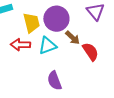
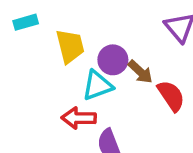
purple circle: (56, 19) -> (113, 60), moved, size x0.7
red arrow: (20, 45) -> (79, 118), moved

